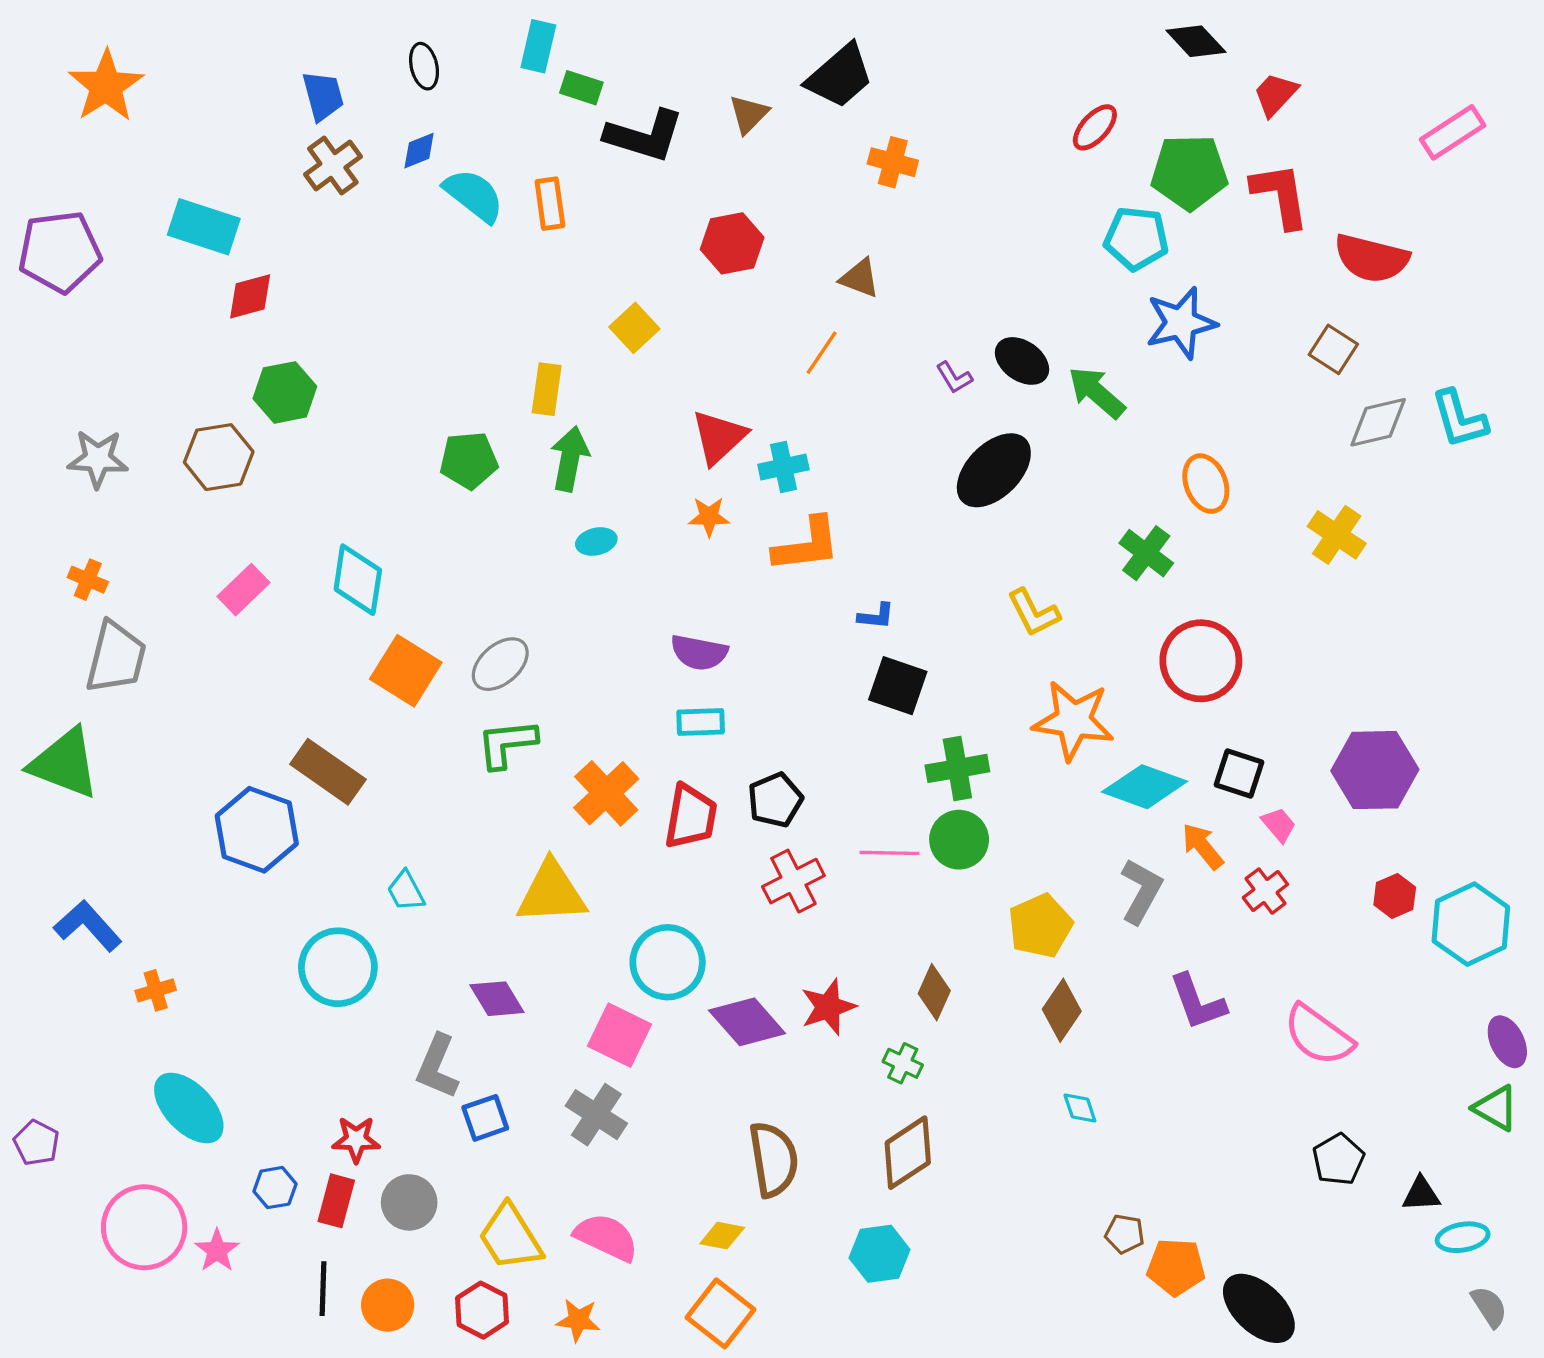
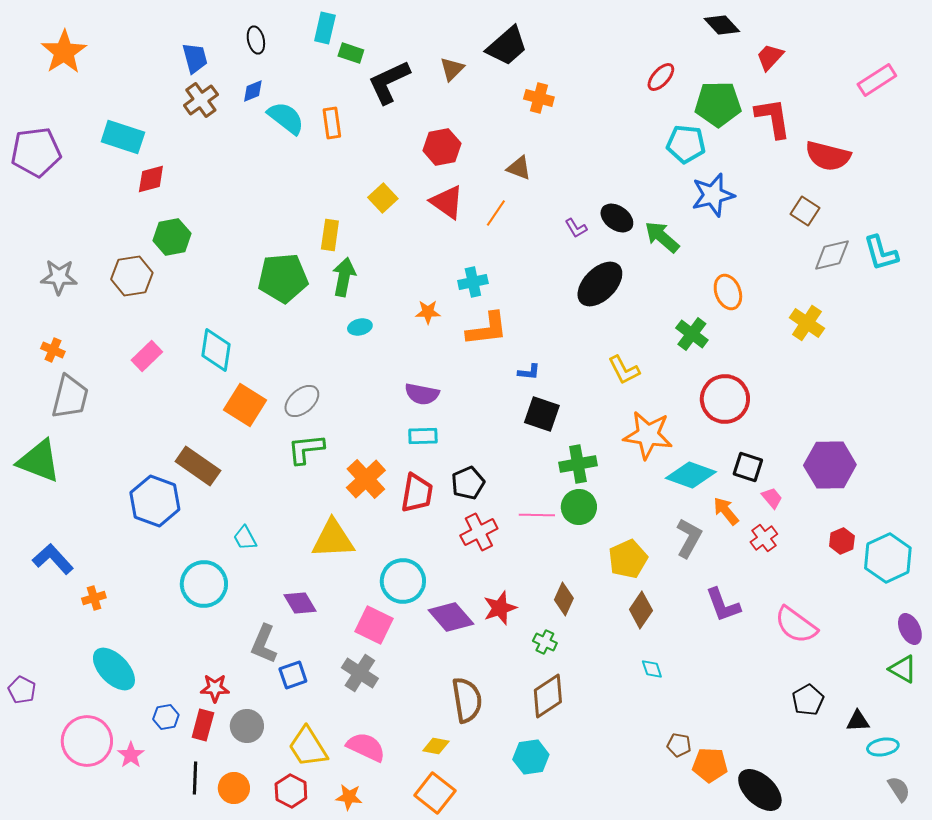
black L-shape: (644, 136) -> (389, 82), turned 138
red triangle: (719, 437) -> (447, 202), moved, turned -42
green pentagon: (469, 460) -> (283, 278), size x1.4

